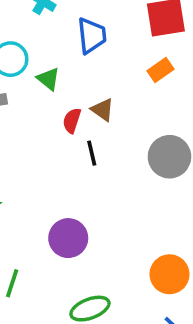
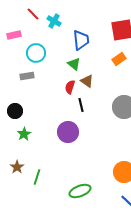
green triangle: (48, 79) -> (74, 64), moved
purple circle: (68, 238) -> (68, 132), moved

